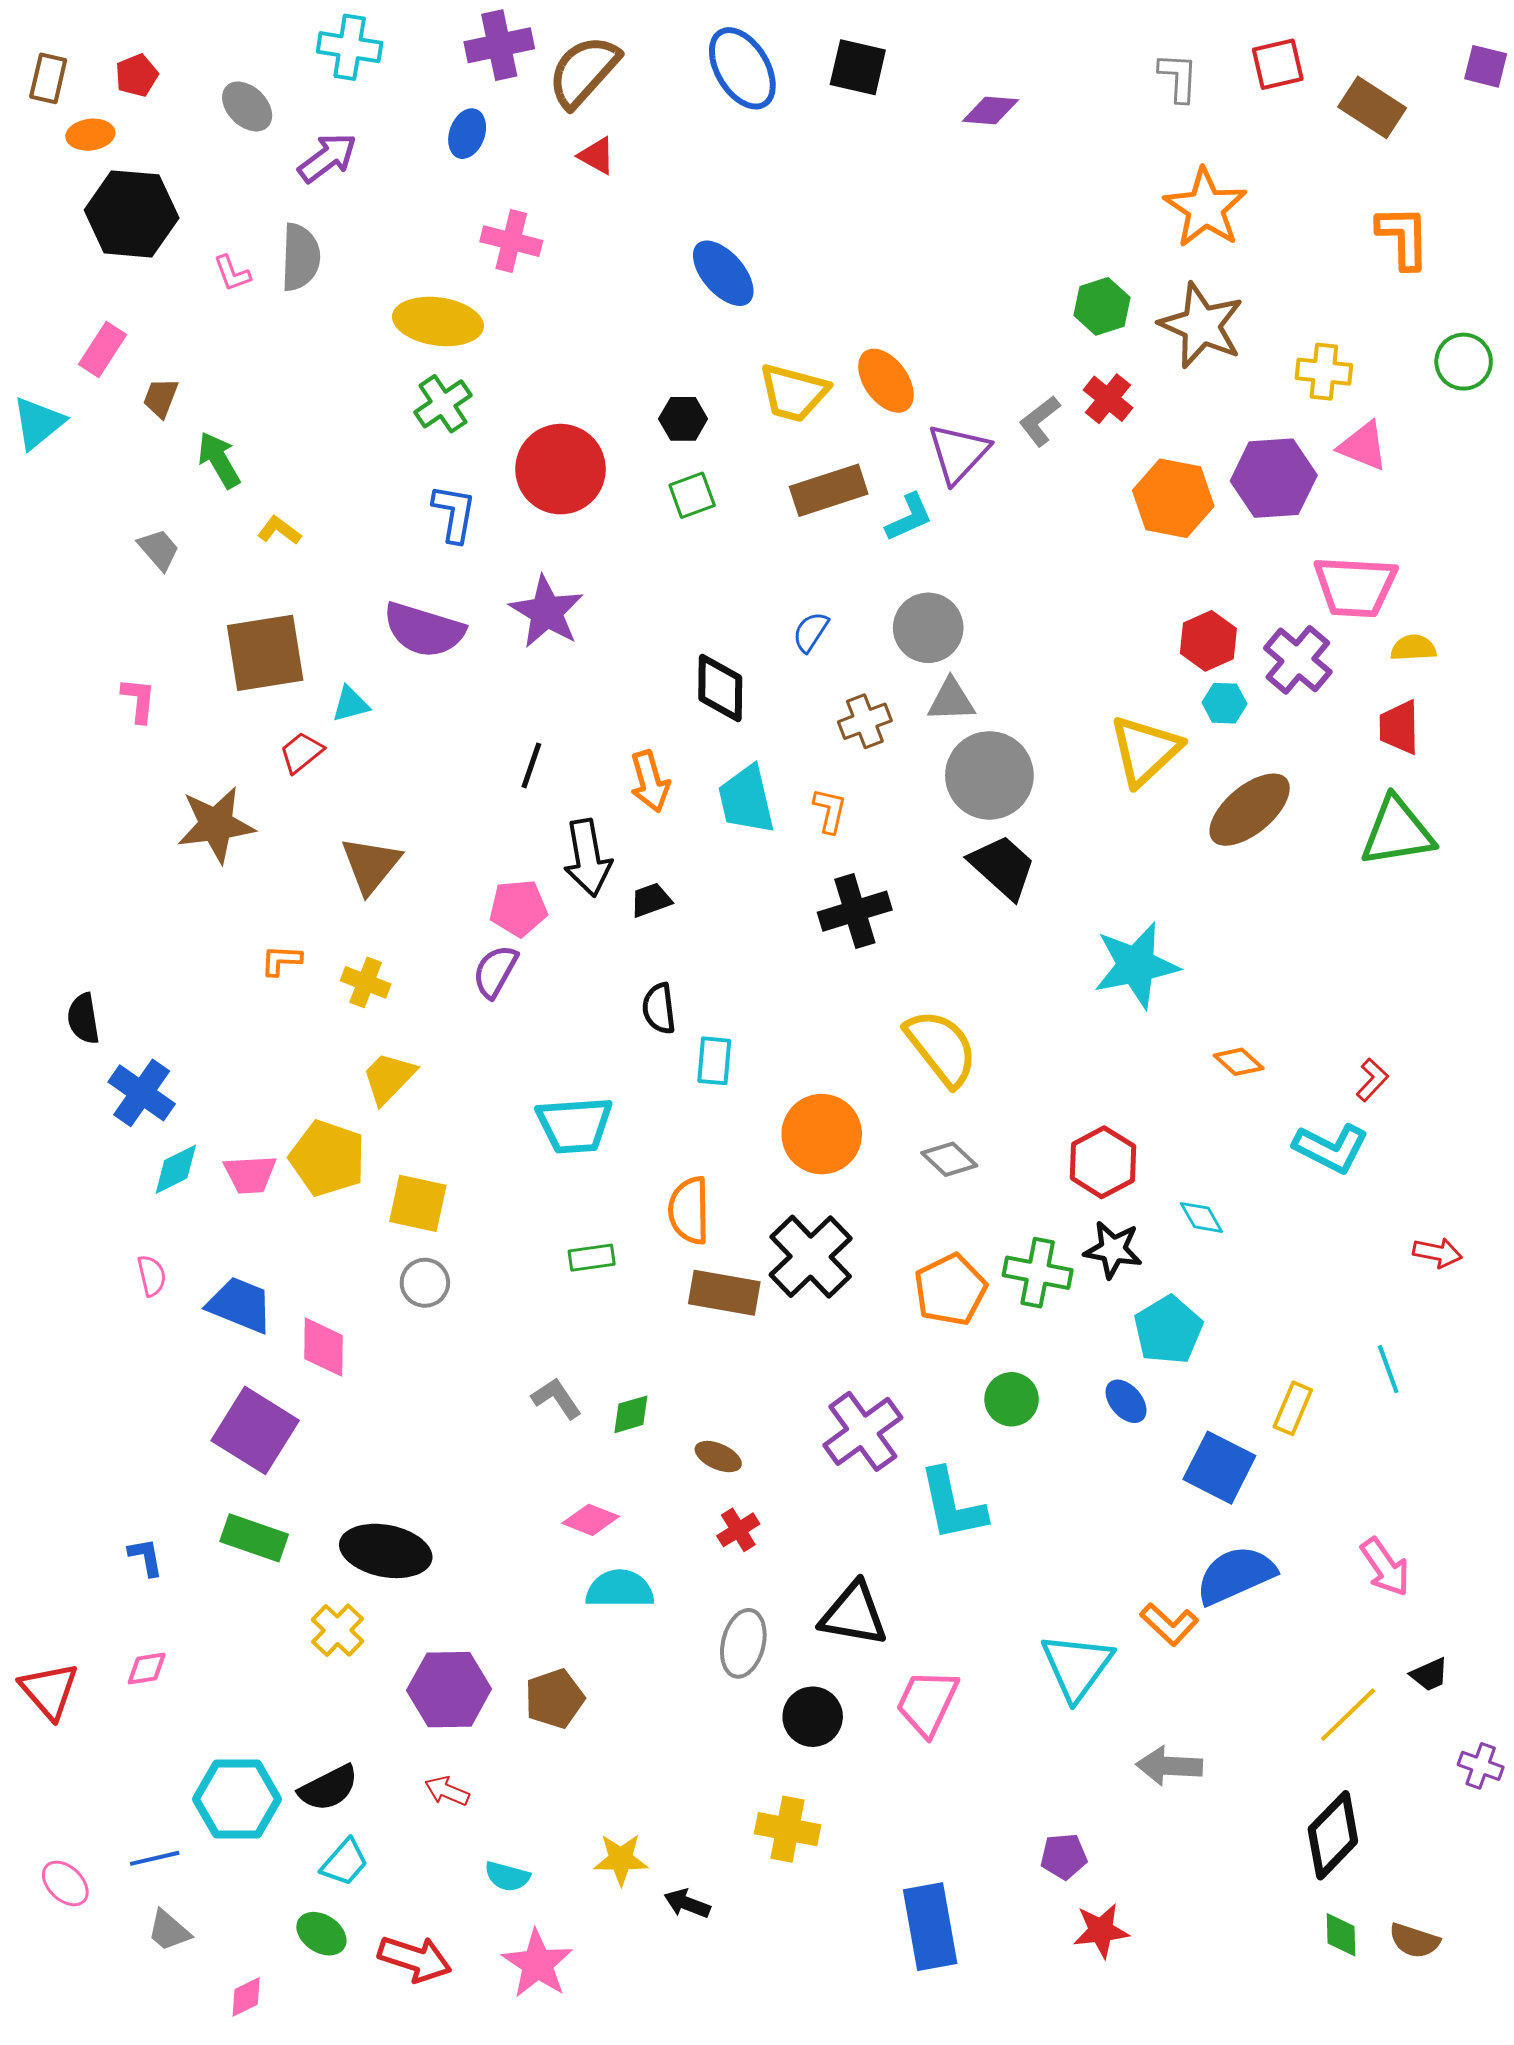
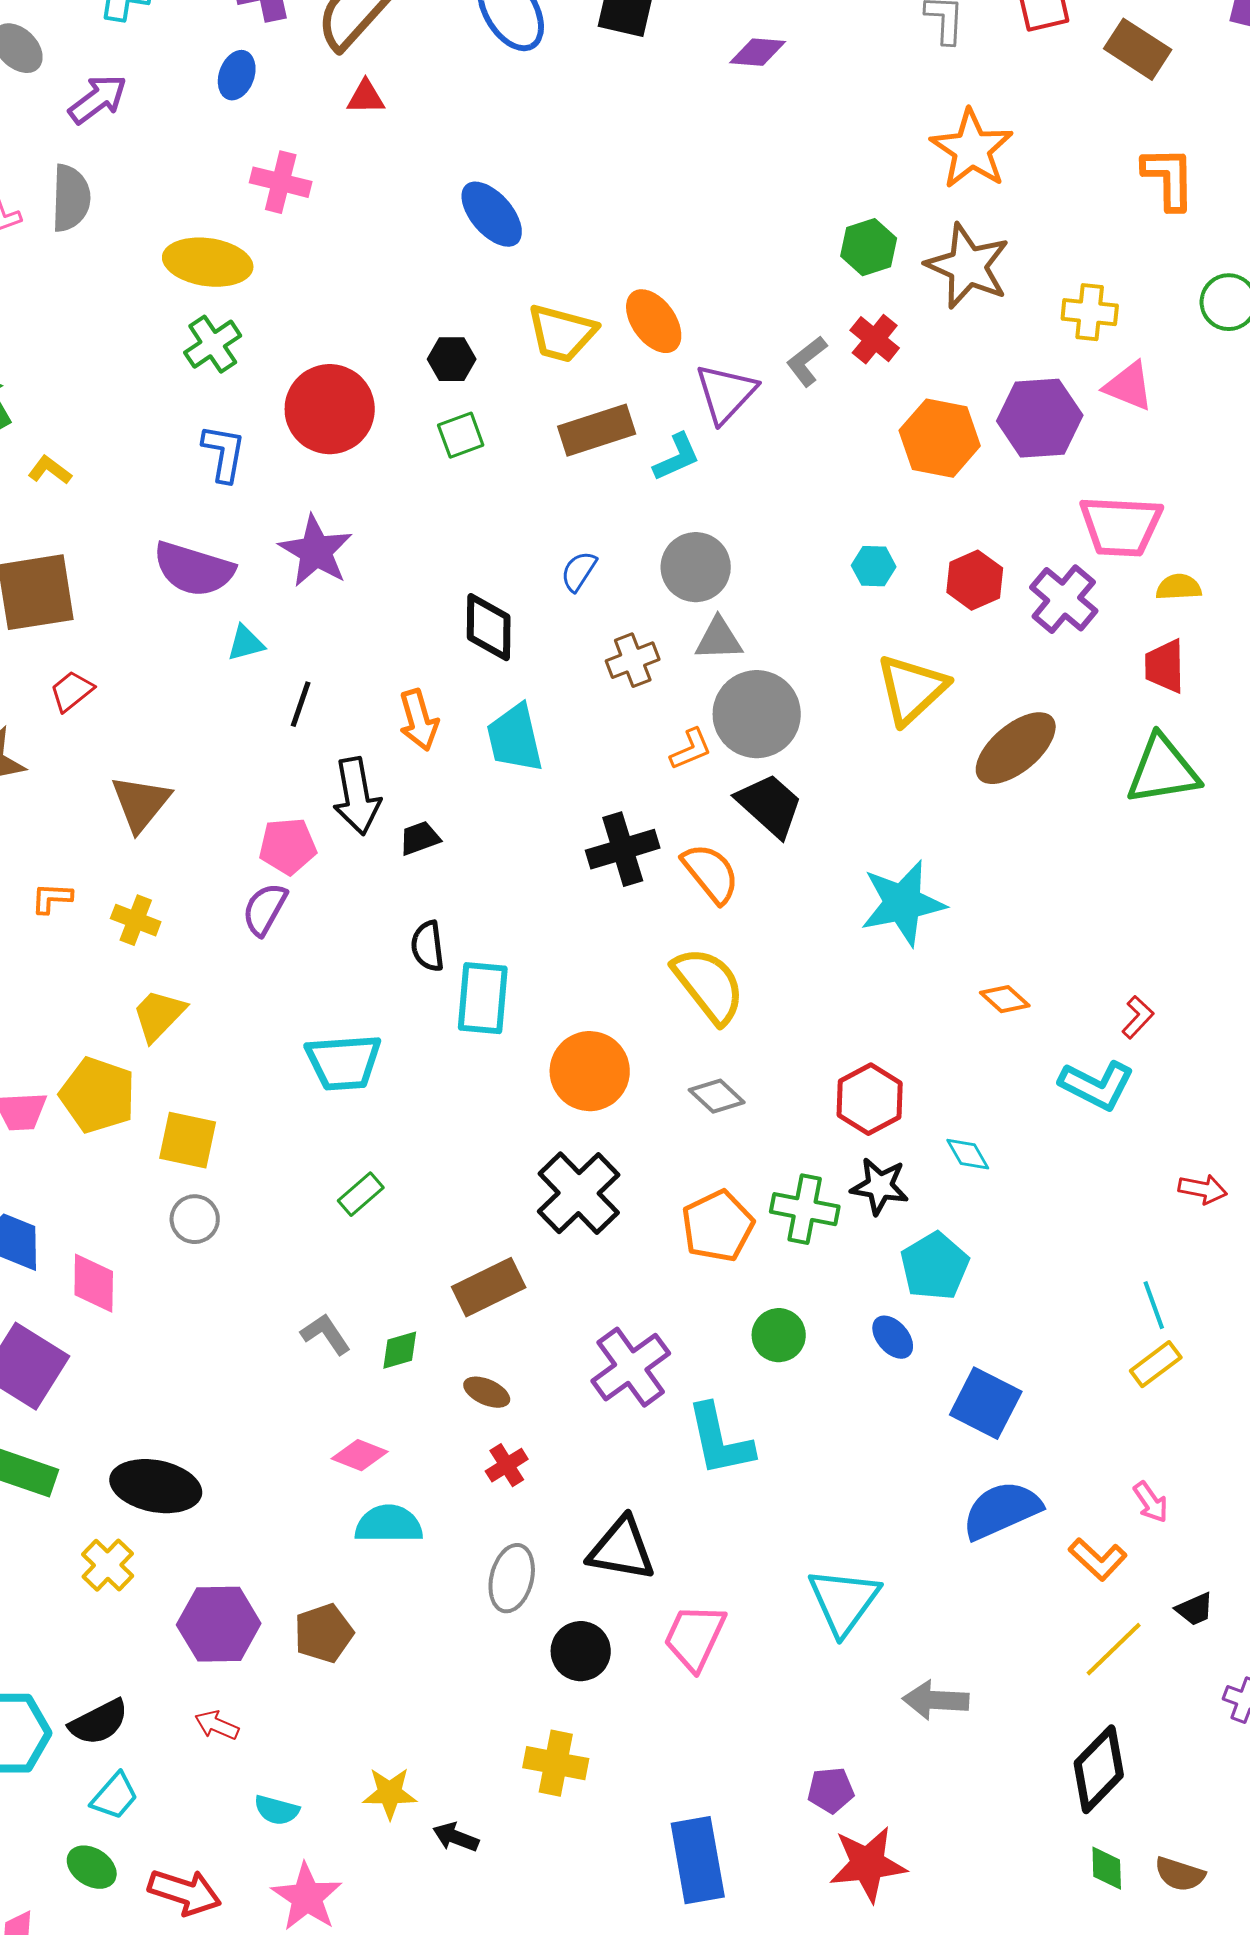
red triangle: (597, 156) -> (366, 97), turned -30
cyan hexagon: (1224, 703) -> (874, 566), moved
cyan triangle: (351, 704) -> (246, 643), moved
orange L-shape: (830, 811) -> (691, 749), moved, turned 54
cyan rectangle: (714, 1061) -> (483, 998), size x1.5
orange semicircle: (689, 1210) -> (711, 873), moved, turned 142
green rectangle: (592, 1258) -> (361, 1194), turned -33
brown rectangle: (724, 1293) -> (489, 1287), moved, turned -36
yellow rectangle: (1293, 1408) -> (1156, 1364), moved, turned 30
pink arrow: (1385, 1567) -> (1151, 1502), size x0.7
orange L-shape: (1169, 1624) -> (1098, 1559), moved
red star: (1101, 1931) -> (868, 1864), size x1.4

